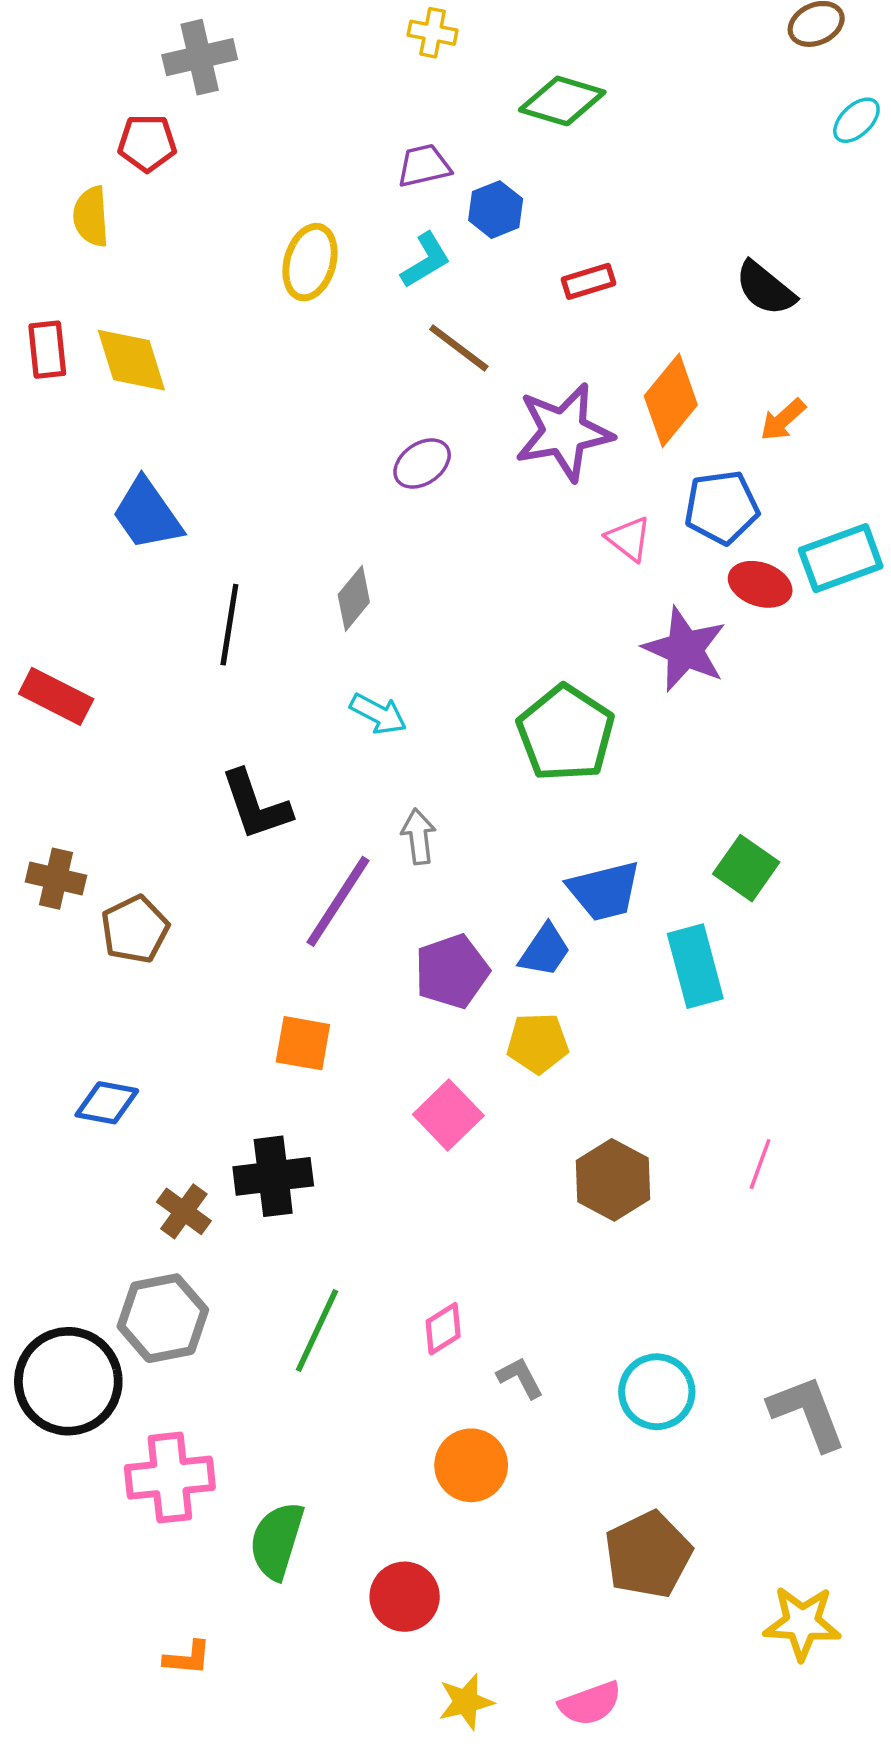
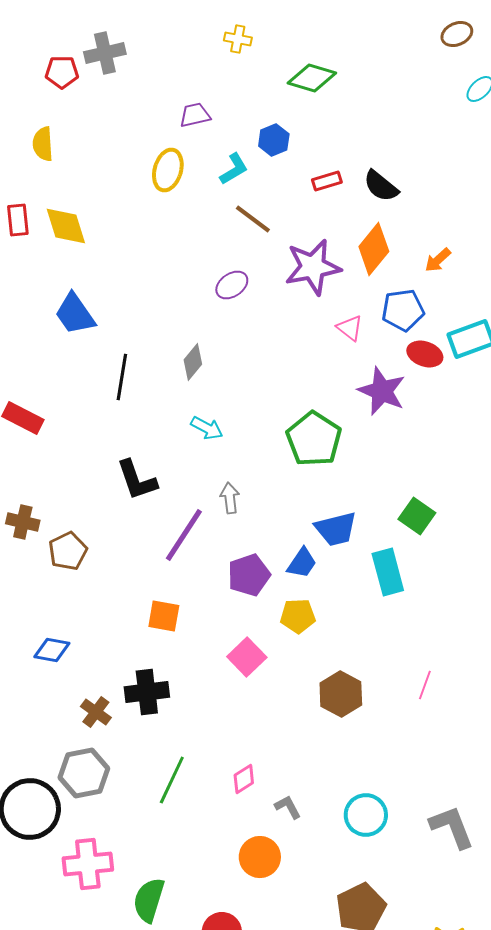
red pentagon: (147, 143) -> (62, 72), moved
purple trapezoid: (424, 166) -> (195, 115), moved
black semicircle: (765, 288) -> (381, 186), moved

